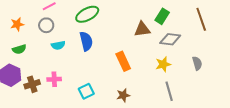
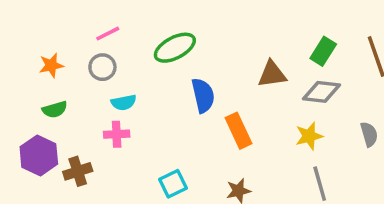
green rectangle: (162, 16) -> (323, 51), moved
blue semicircle: (86, 41) -> (203, 95), moved
pink cross: (54, 79) -> (117, 134), moved

